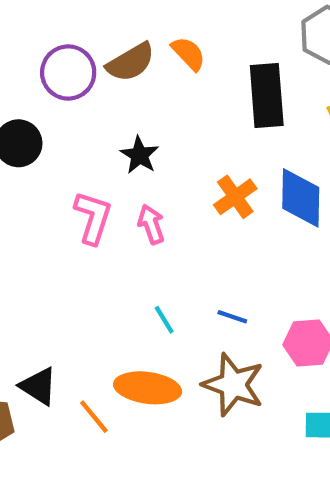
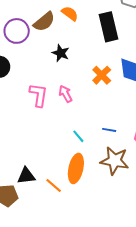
black star: (140, 155) -> (61, 53), moved
black triangle: (38, 386) -> (26, 176), turned -30
orange ellipse: (148, 388) -> (76, 168), turned -76

